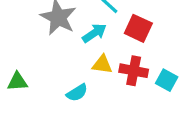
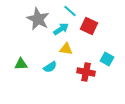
red cross: (134, 71) -> (86, 72), moved
green triangle: (17, 82) -> (21, 64), moved

